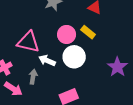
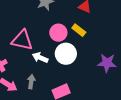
purple star: (117, 67) -> (107, 63), turned -30
gray arrow: (33, 77) -> (31, 82), moved

